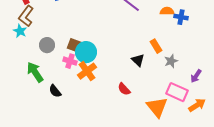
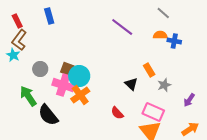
pink cross: (70, 61) -> (63, 85), size x1.5
black semicircle: (55, 91) -> (48, 115), size x1.6
pink rectangle: (177, 92) -> (153, 112), moved

